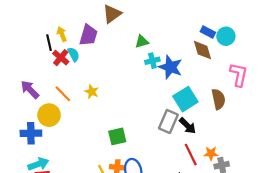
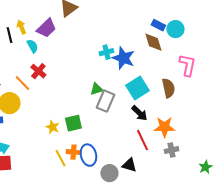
purple trapezoid: (88, 35) -> (46, 28), turned 30
green triangle: (142, 42) -> (96, 89), moved
red cross: (61, 58) -> (38, 71), moved
yellow star: (92, 92) -> (52, 127), moved
gray rectangle: (168, 121) -> (105, 101), moved
orange star: (211, 153) -> (164, 127), moved, size x1.5

